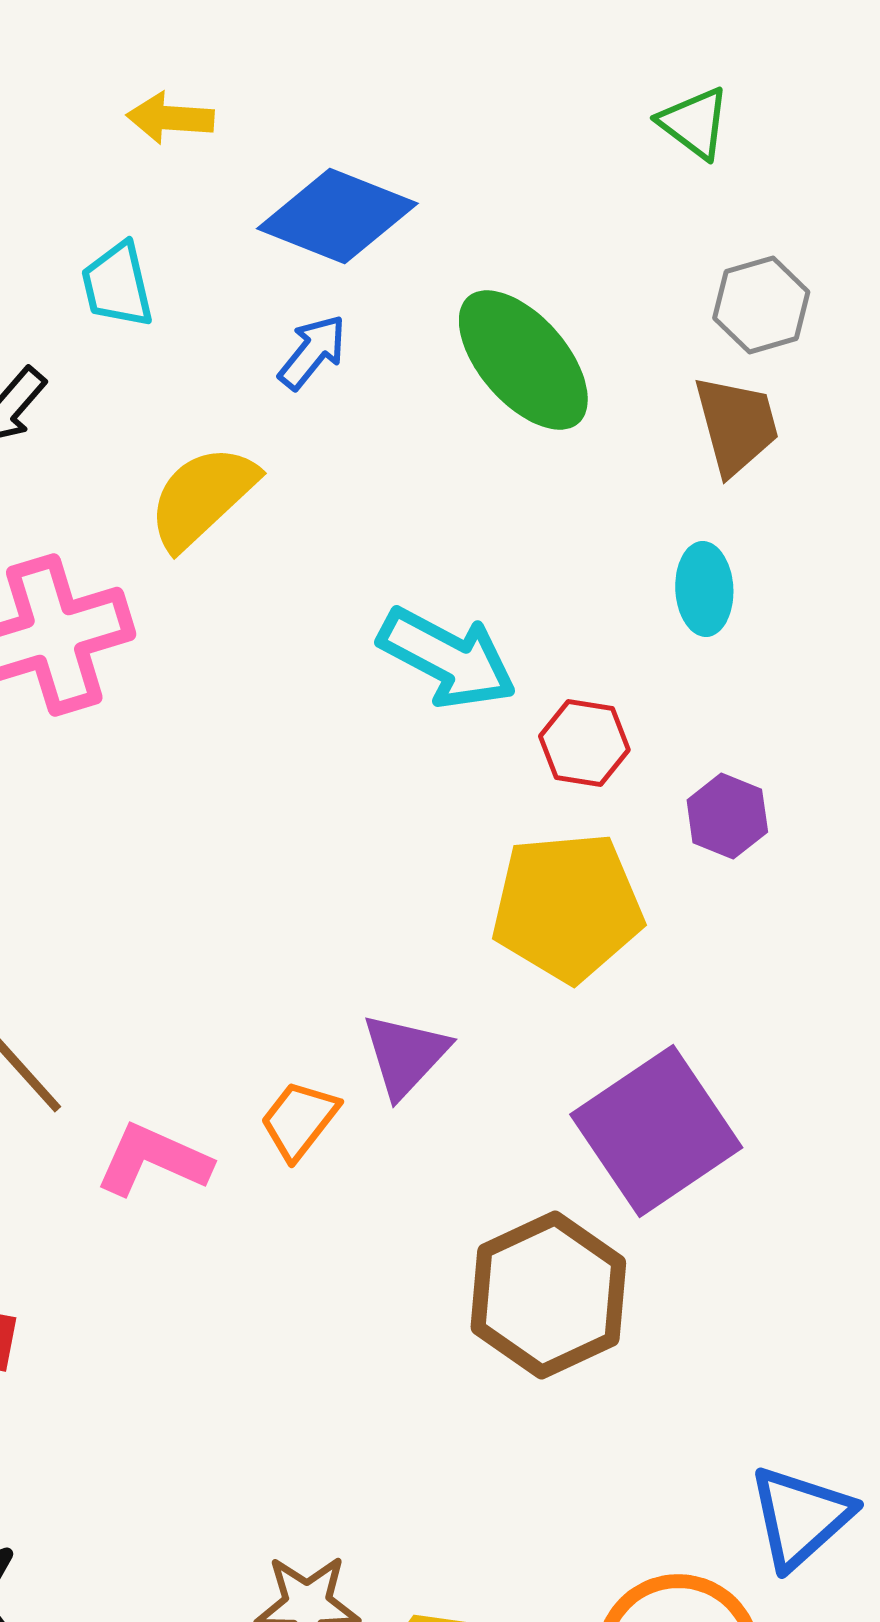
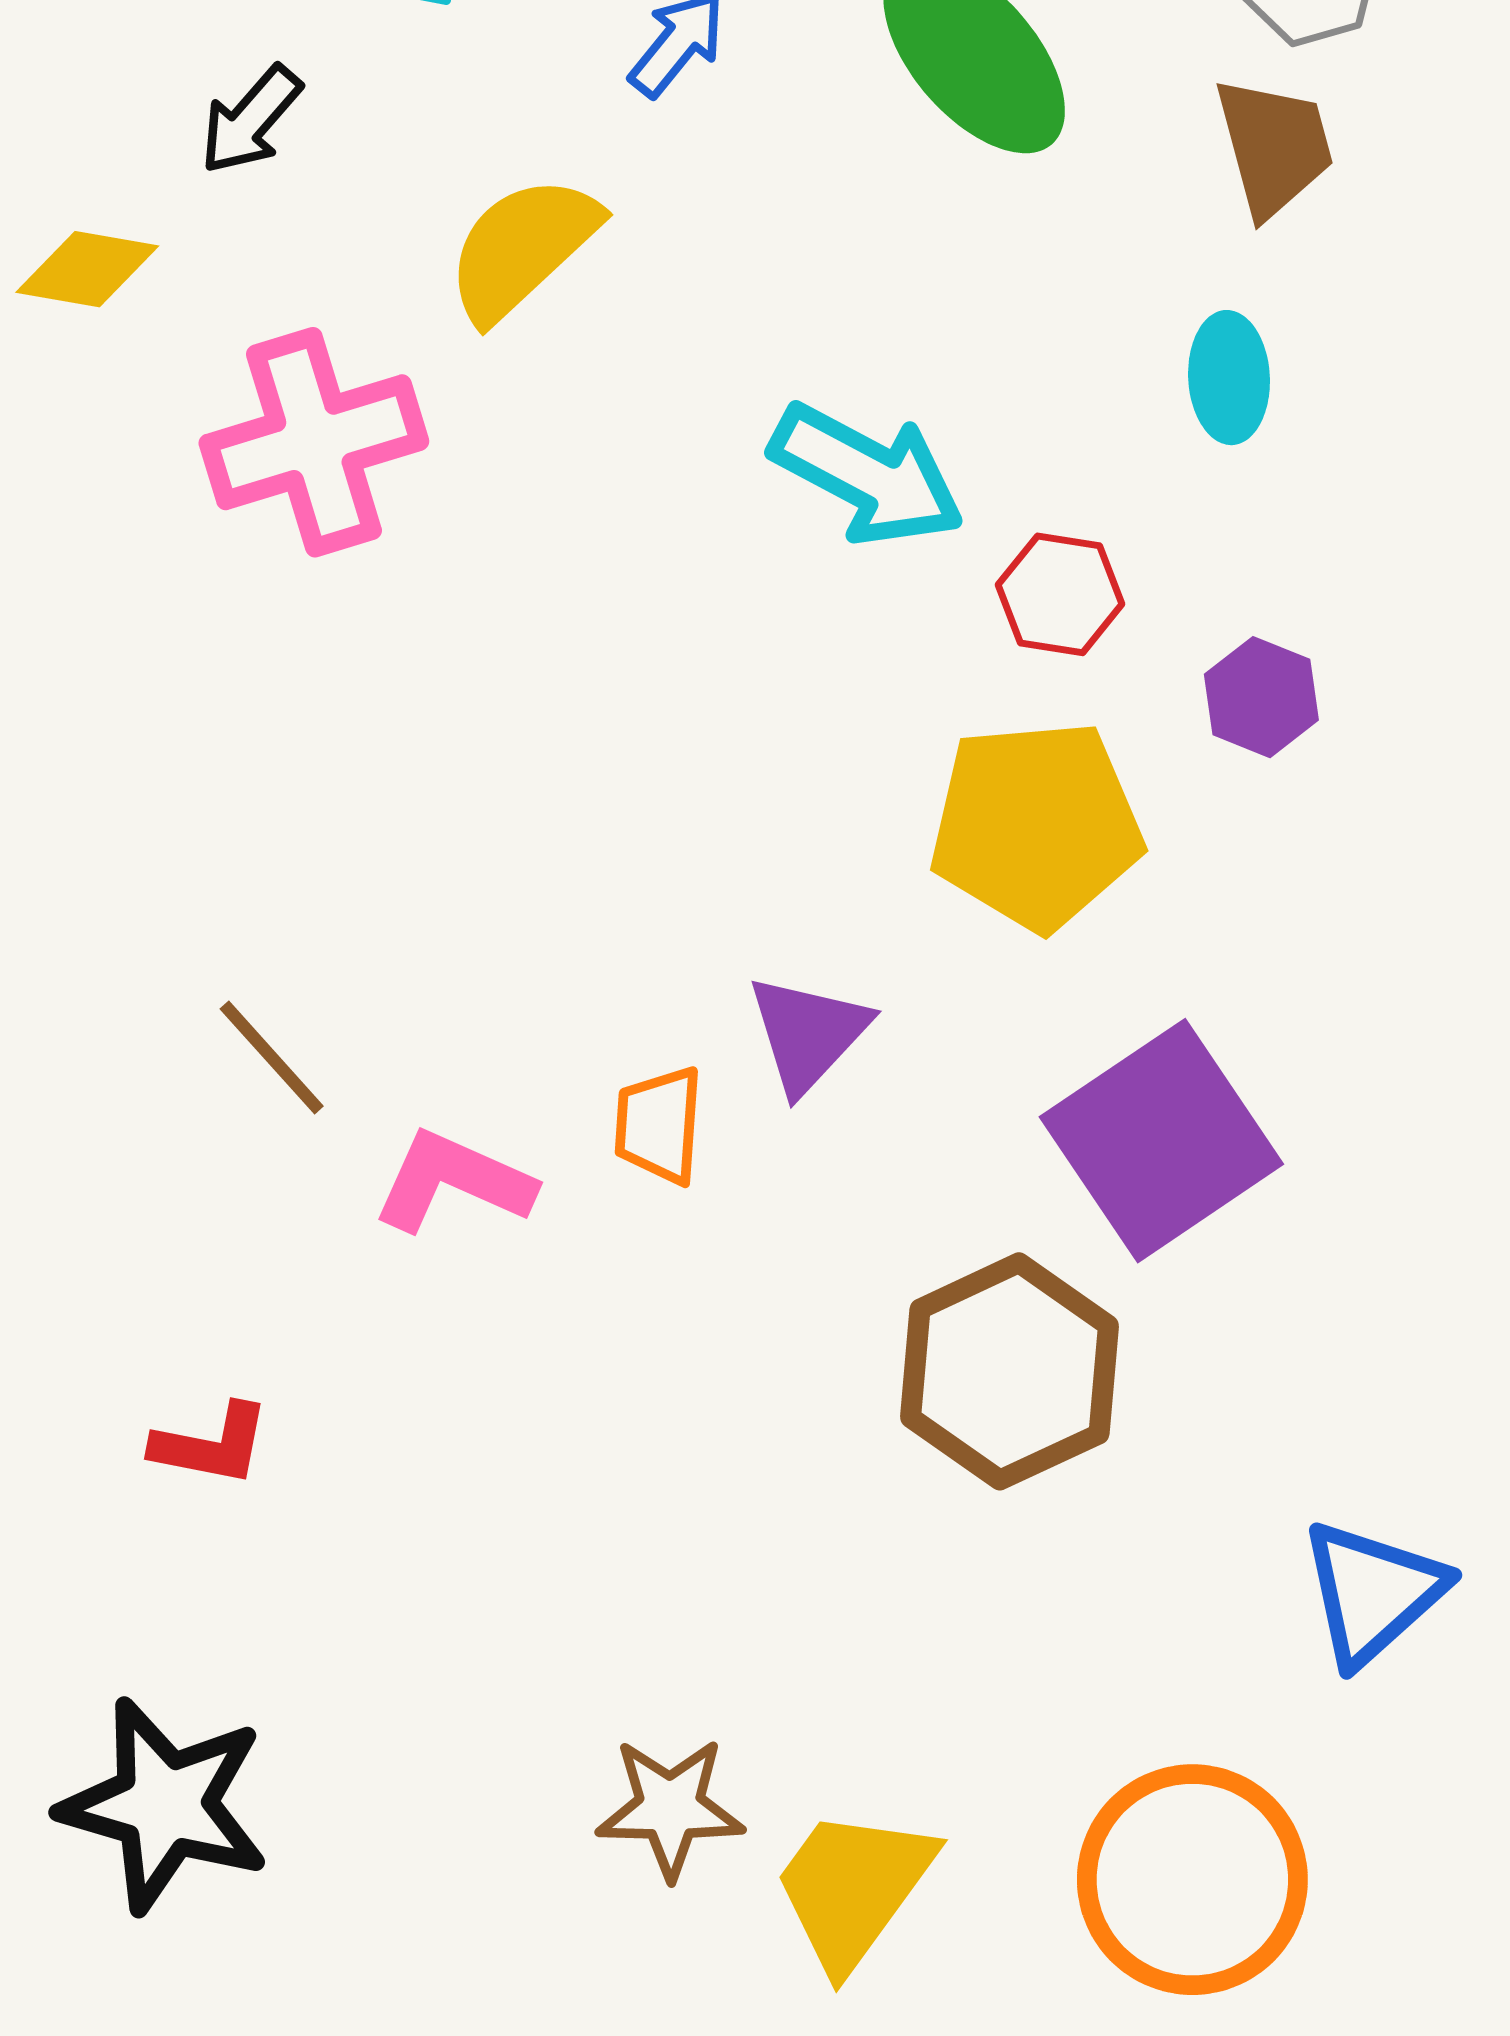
orange trapezoid: (299, 1120) -> (659, 1125), turned -34
blue triangle: (800, 1517) -> (1373, 1592), moved

